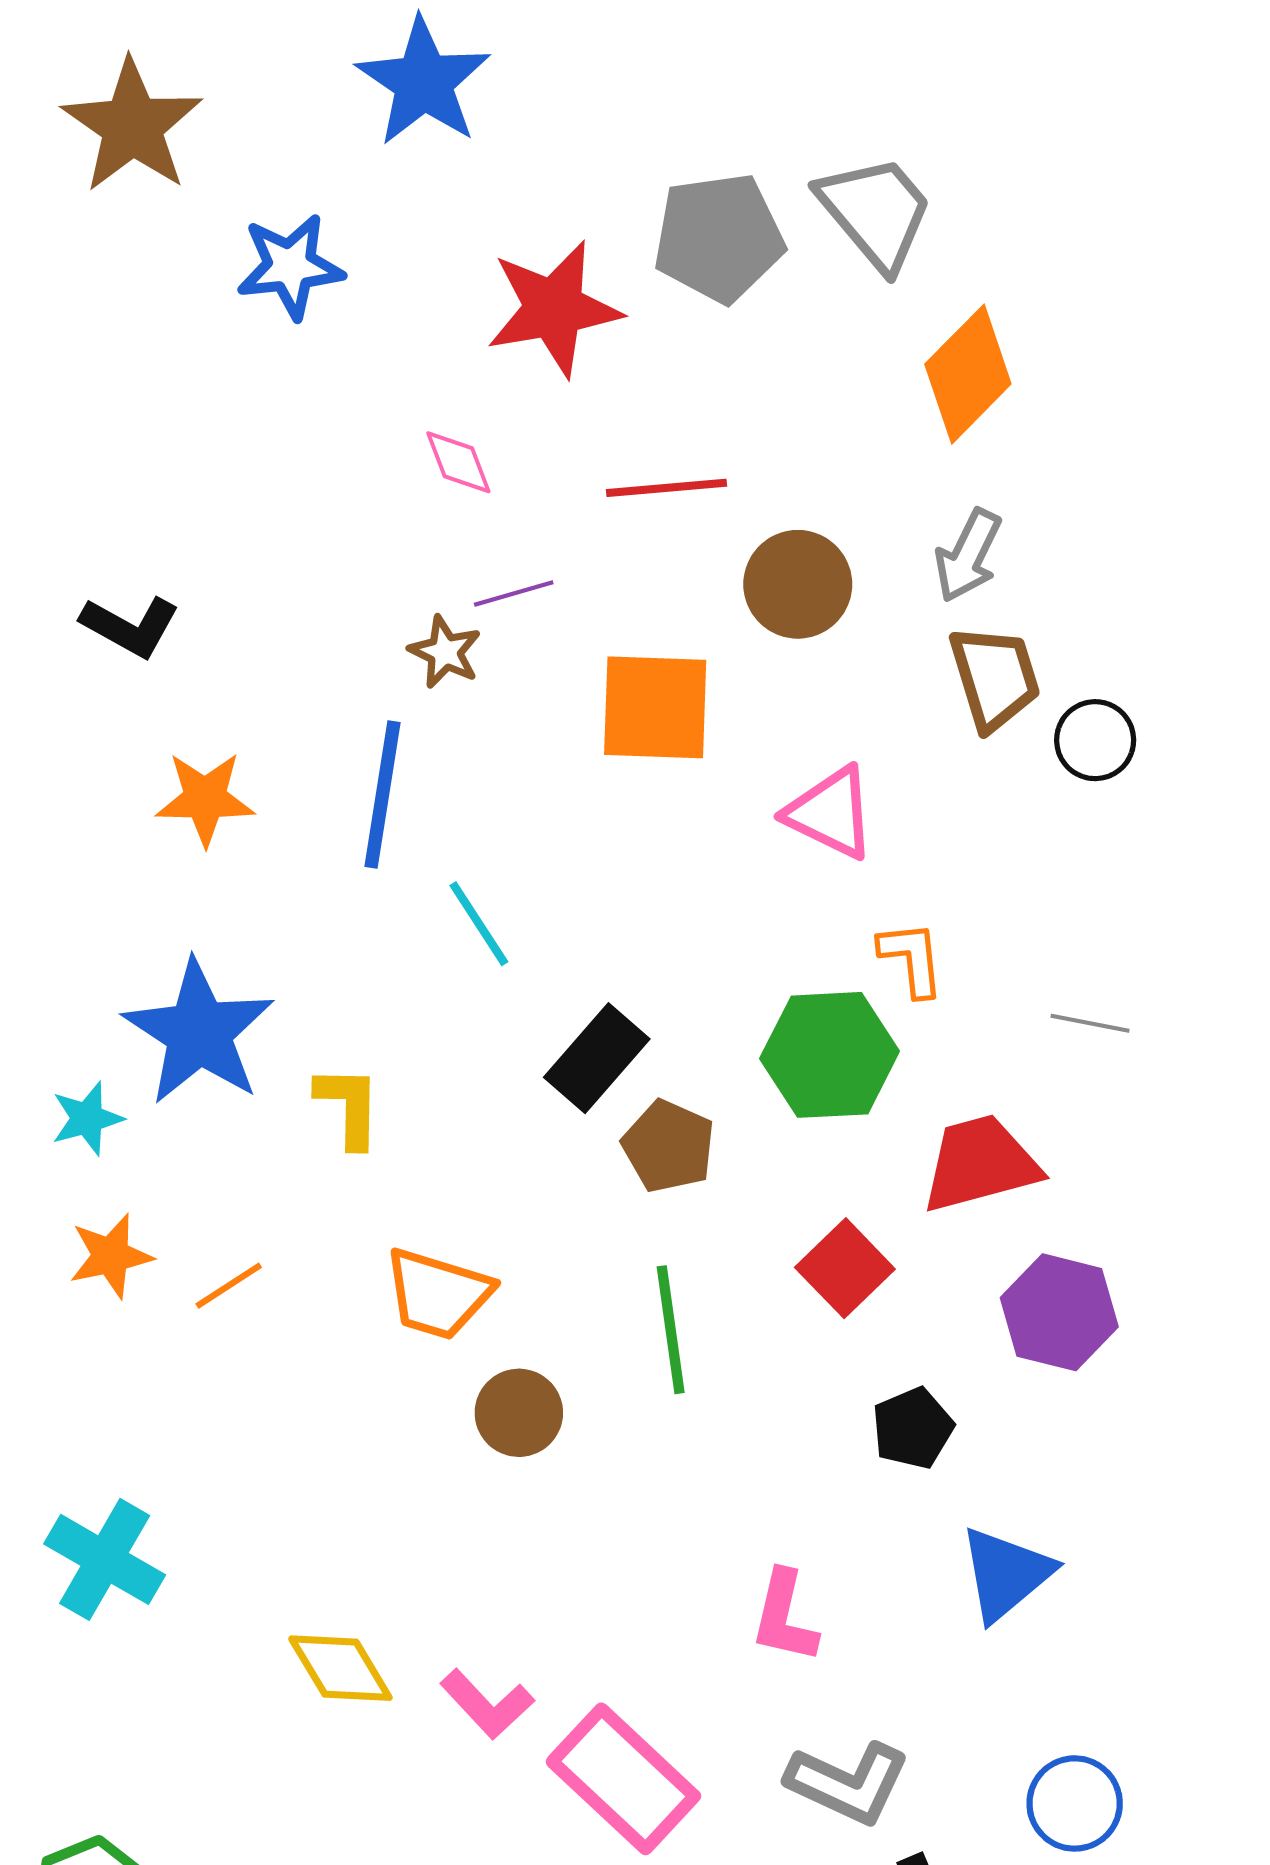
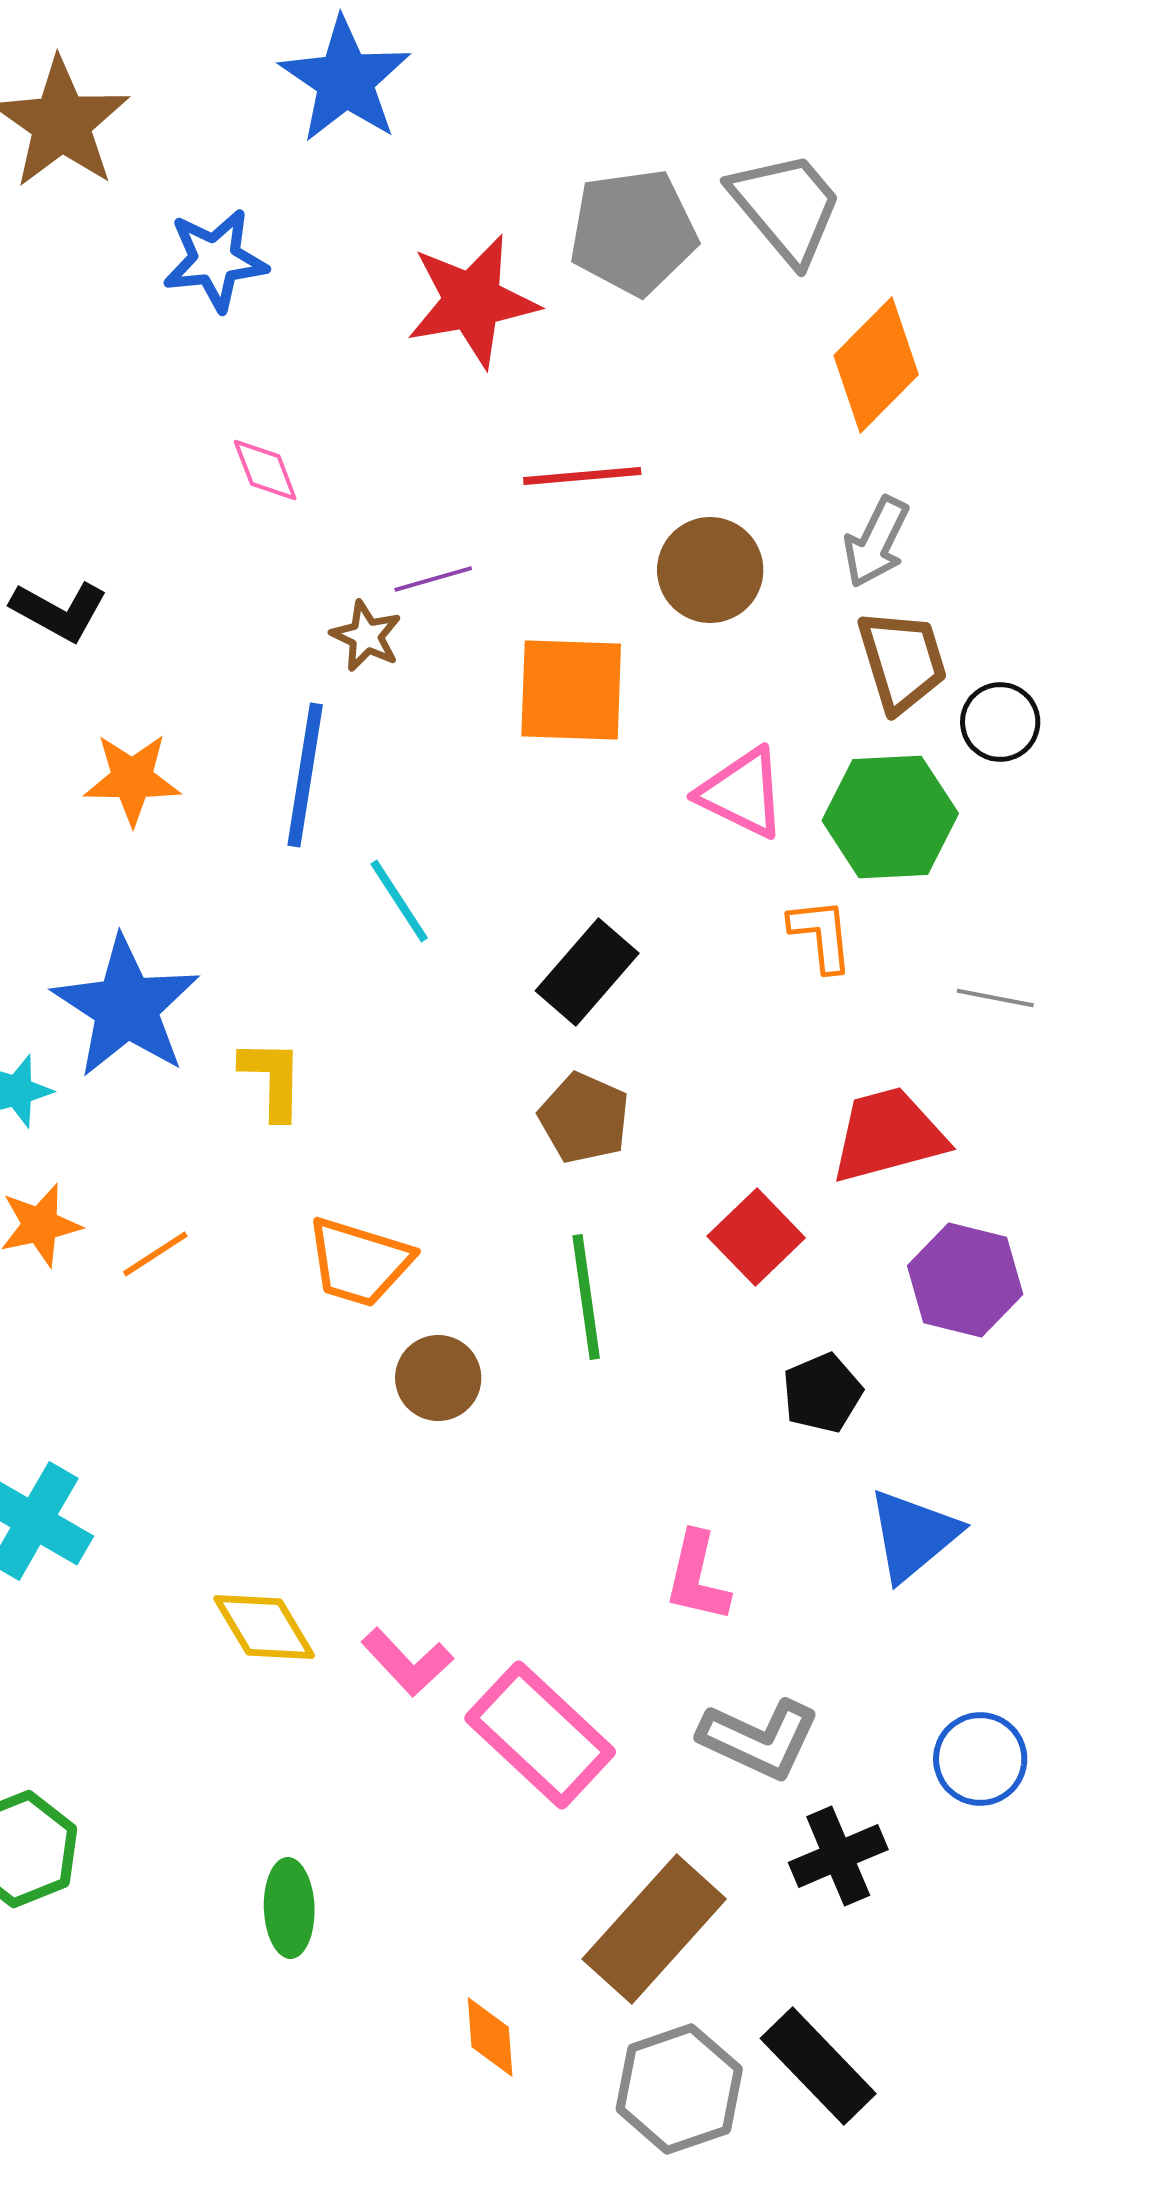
pink diamond: (458, 462) -> (265, 470), moved
green hexagon: (830, 1055) -> (890, 817), moved
black rectangle: (597, 1058) -> (587, 972), moved

